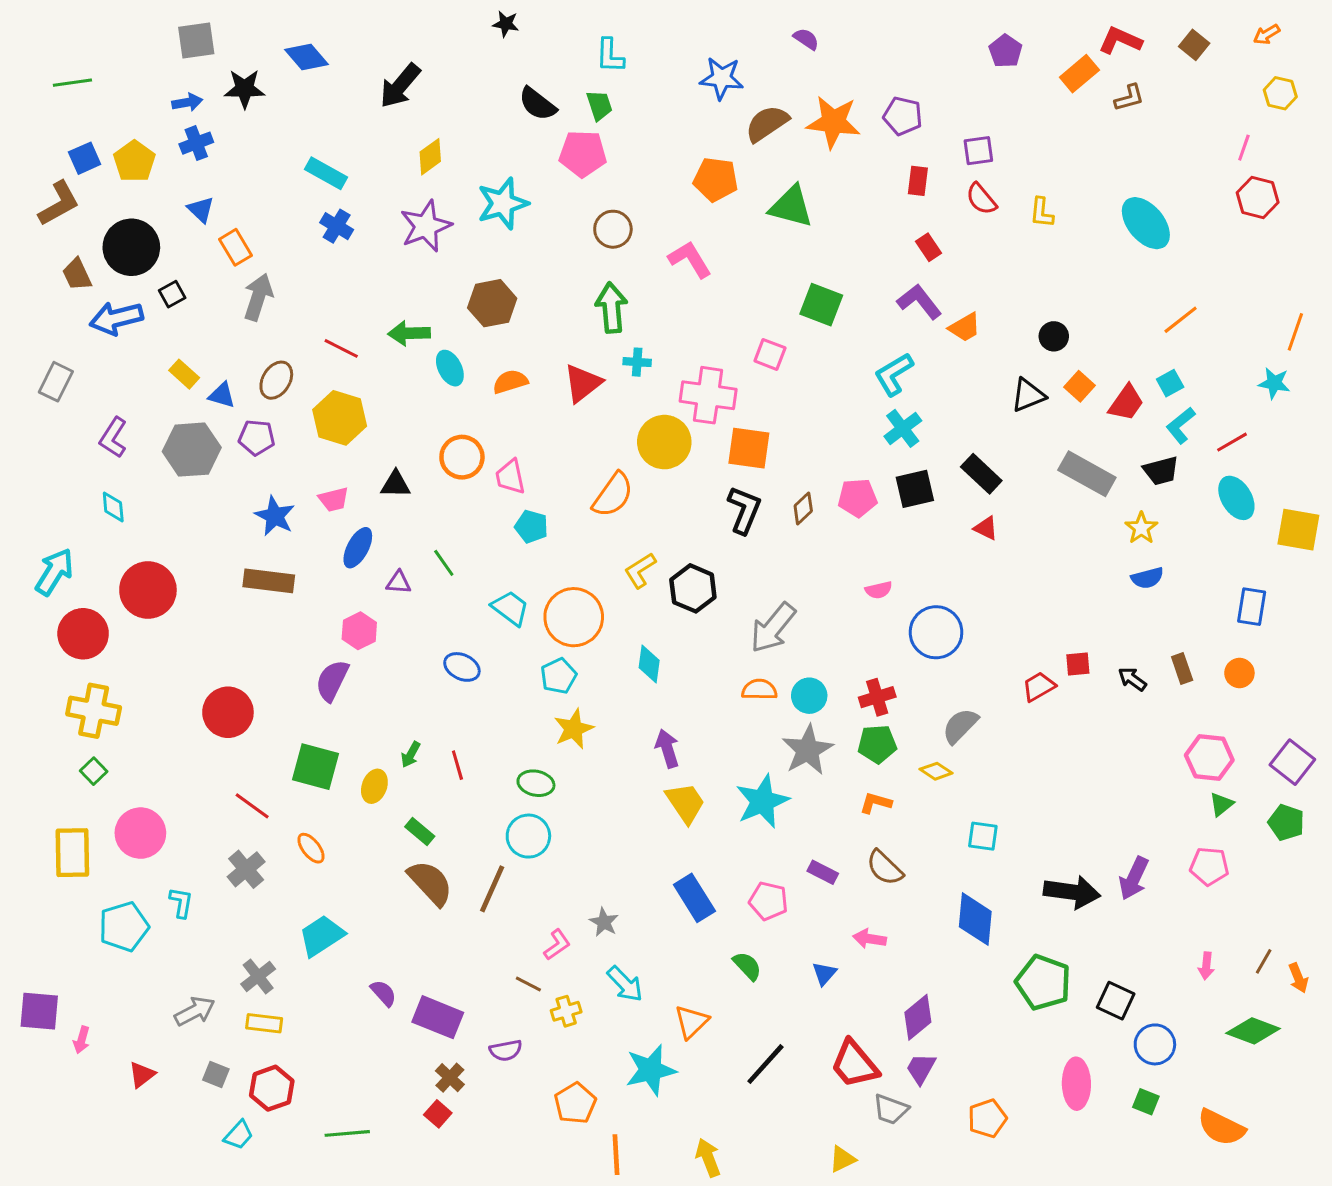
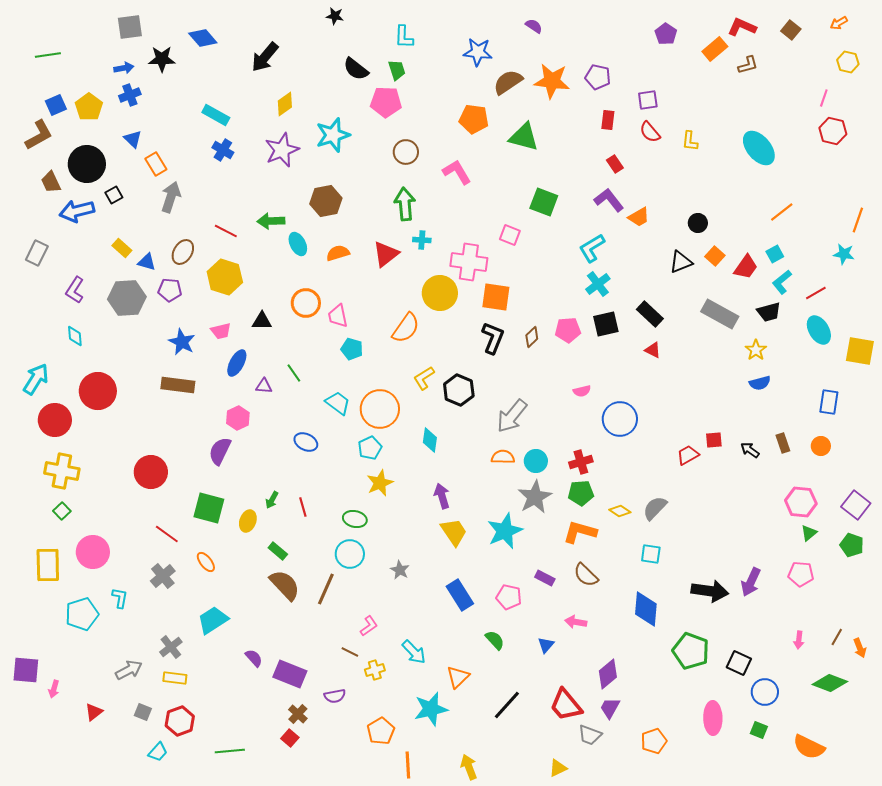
gray semicircle: (960, 726) -> (655, 508), moved
orange L-shape: (876, 803) -> (580, 532), size x1.6
gray star: (604, 922) -> (400, 570), moved

